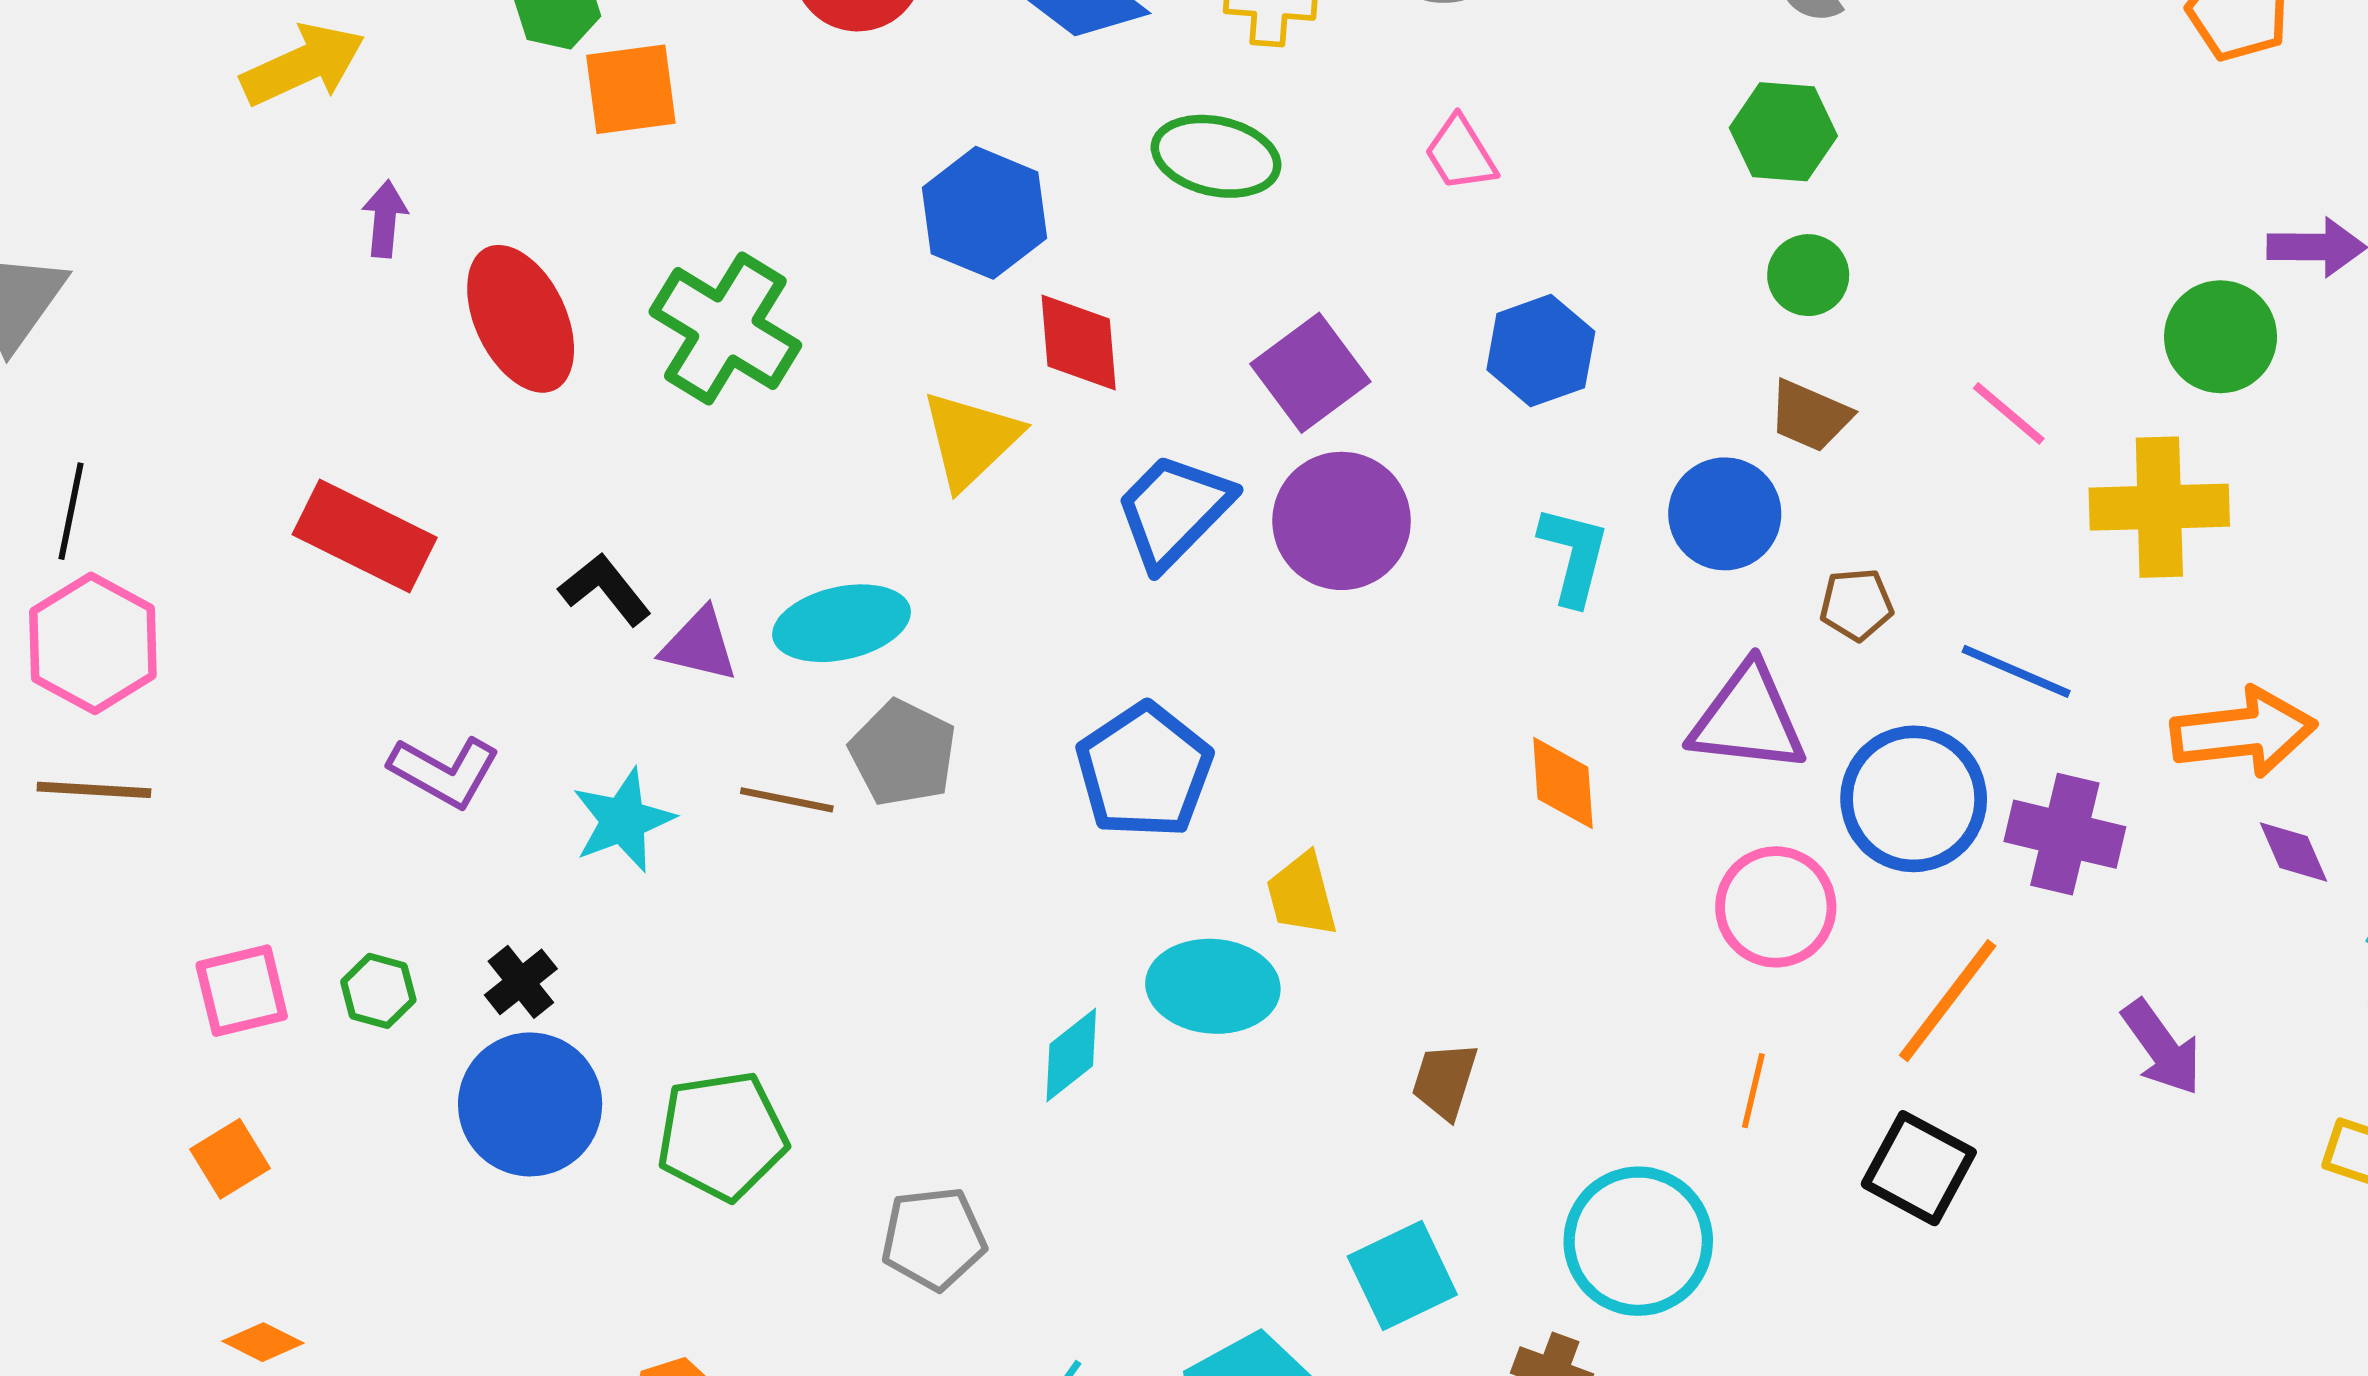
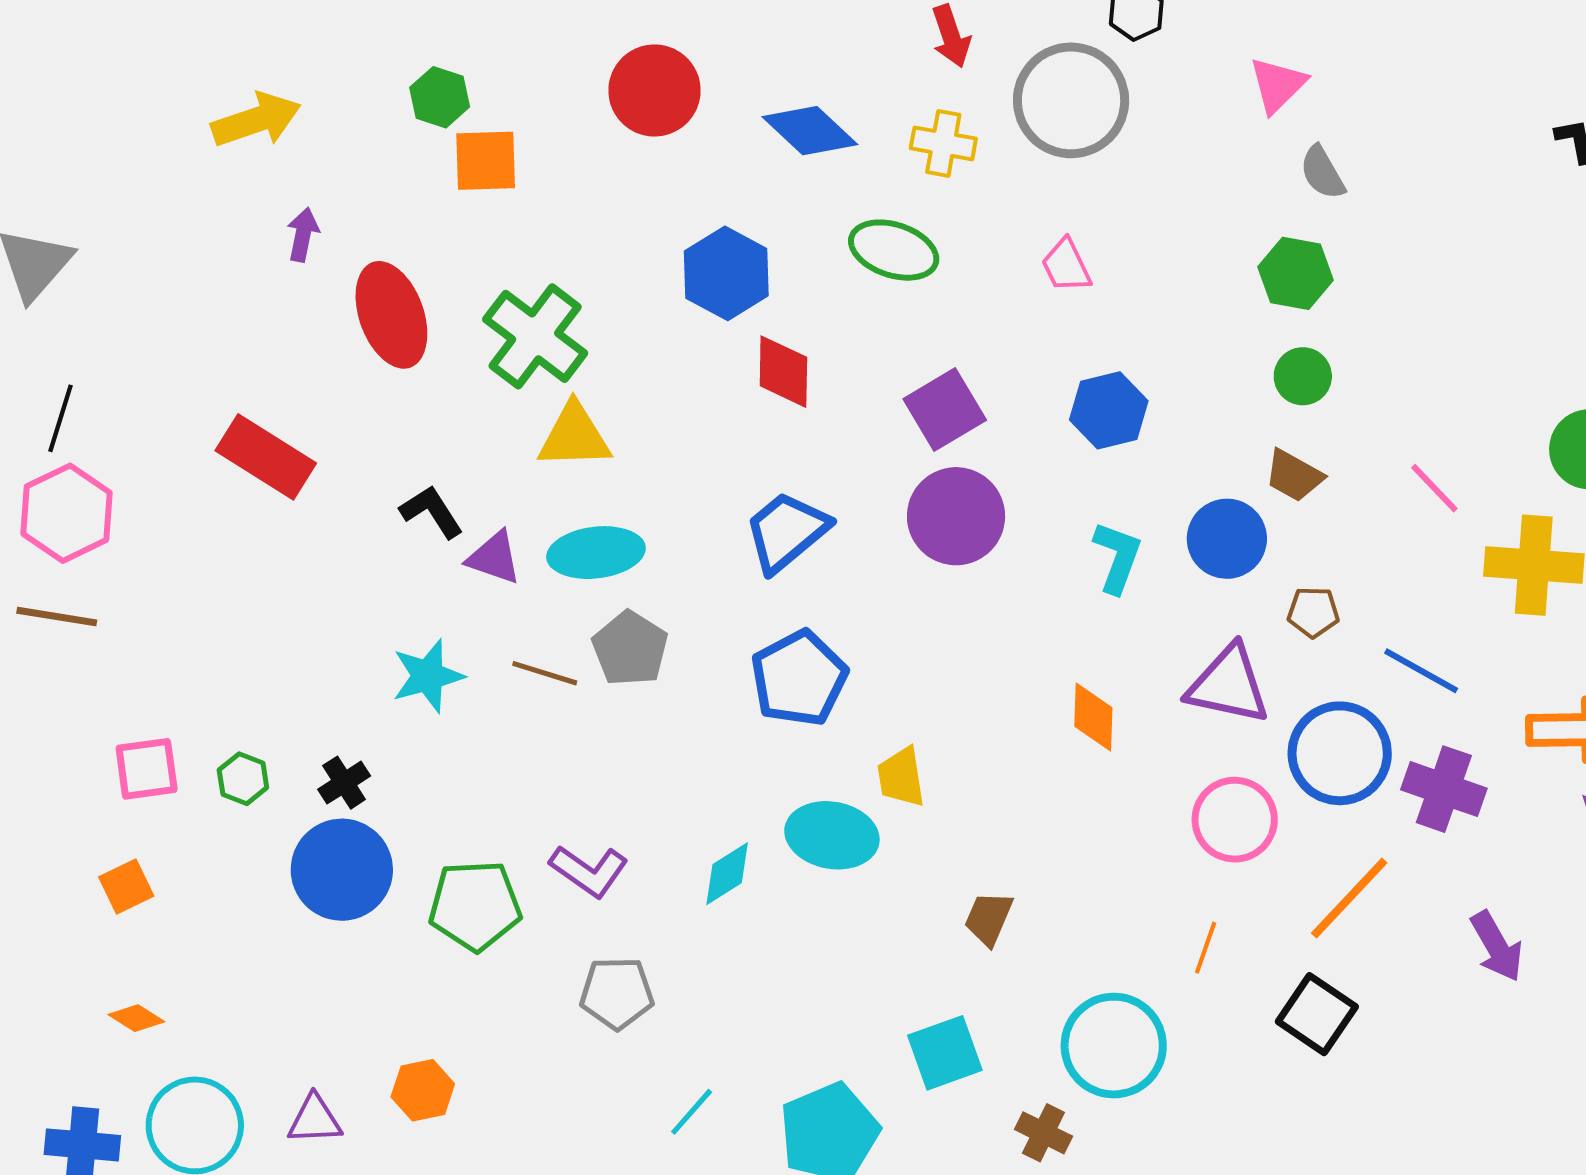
yellow triangle: (971, 439) -> (574, 436), moved, turned 36
blue trapezoid: (1174, 511) -> (786, 532), moved
purple L-shape: (444, 772) -> (589, 871), moved

